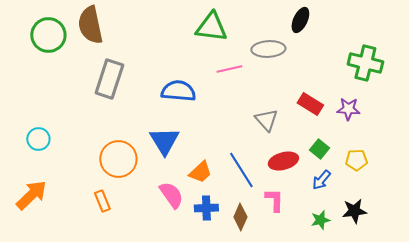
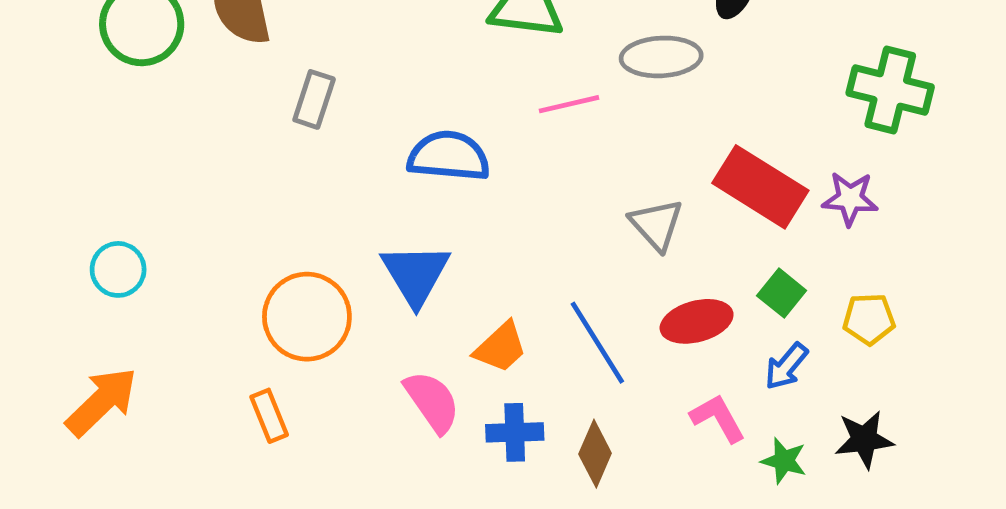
gray rectangle: (109, 79) -> (314, 99), moved, size x0.6
red rectangle: (310, 104) -> (760, 187), size x1.5
pink L-shape: (274, 200) -> (718, 418), moved, turned -30
green star: (320, 220) -> (784, 461), turned 30

